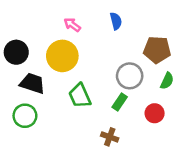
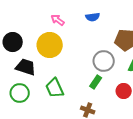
blue semicircle: (116, 21) -> (93, 17), turned 96
green trapezoid: (80, 96) -> (55, 88), moved

